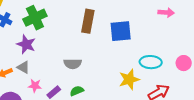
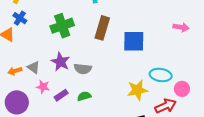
green cross: (35, 18) -> (62, 26), moved
purple star: (26, 44) -> (60, 62), moved
pink circle: (184, 63) -> (182, 89), moved

